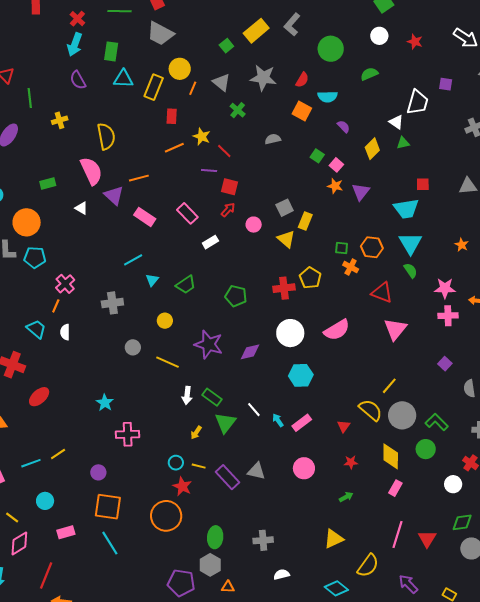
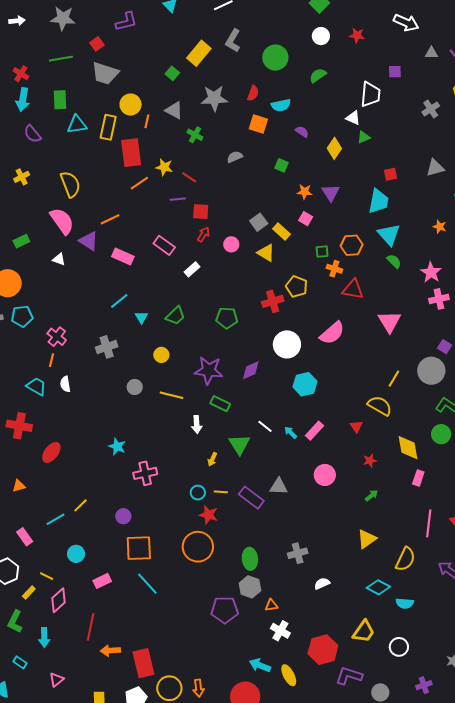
red rectangle: (172, 116) -> (131, 153), size x1.8
pink square: (336, 165) -> (306, 219), moved
cyan trapezoid: (406, 209) -> (378, 201), turned -60
yellow rectangle: (305, 221) -> (281, 232), turned -60
pink star: (445, 288) -> (431, 272), turned -30
red triangle: (382, 293) -> (353, 289), moved
green rectangle: (212, 397) -> (220, 404), moved
gray circle: (402, 415) -> (431, 371), moved

